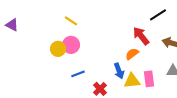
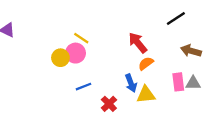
yellow line: (71, 21) -> (81, 38), moved
red arrow: (141, 36) -> (138, 43), moved
pink rectangle: (149, 79) -> (178, 82), moved

